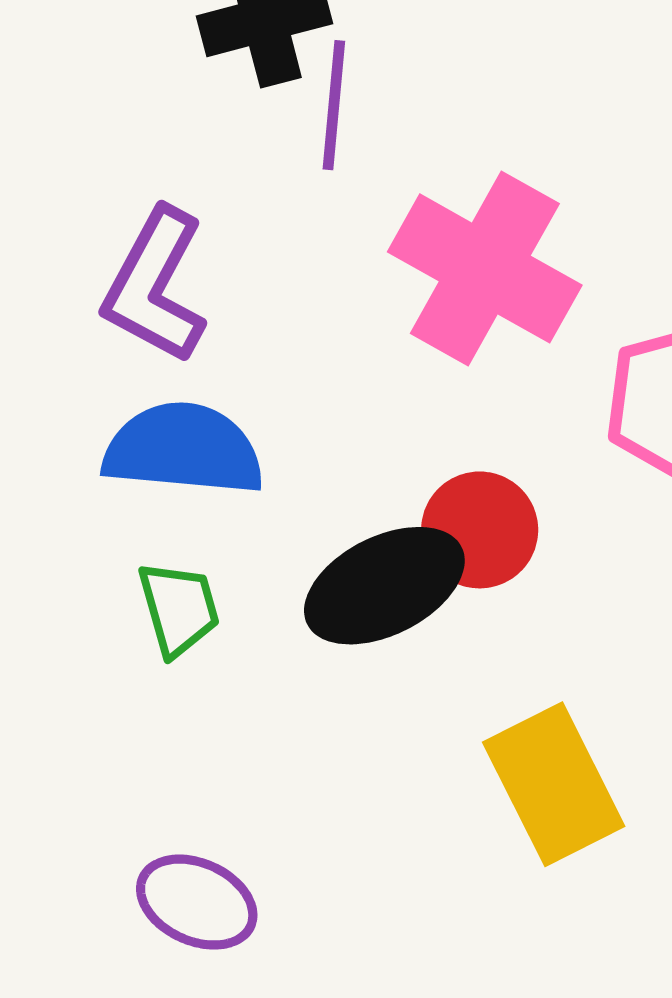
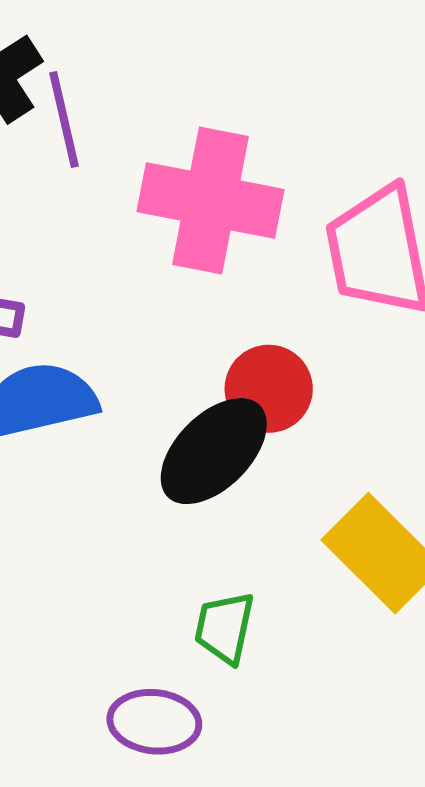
green trapezoid: (179, 609) -> (224, 628), moved, turned -134

